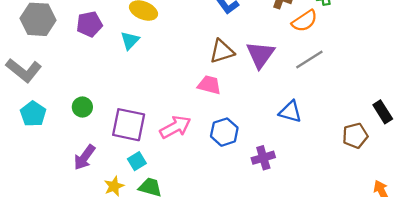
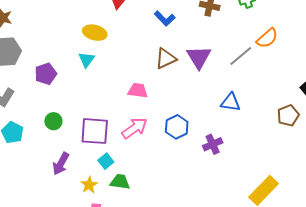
orange semicircle: (305, 21) -> (267, 38), moved
purple pentagon: (89, 24) -> (46, 74), moved
pink trapezoid: (209, 85) -> (138, 91), moved

